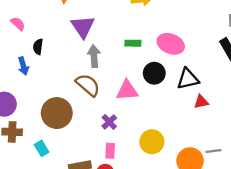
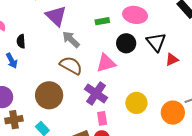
gray arrow: (94, 56) -> (71, 39), turned -30
black triangle: (188, 79) -> (156, 42), turned -45
purple cross: (109, 122) -> (96, 93), size x1.6

